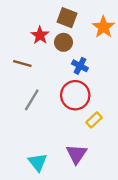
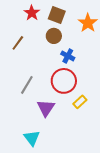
red star: (40, 35) -> (32, 13), moved
brown line: (22, 63) -> (18, 43), moved, turned -70
purple triangle: (76, 154) -> (46, 108), moved

